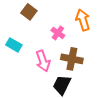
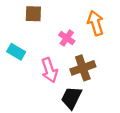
brown square: (29, 12) -> (33, 14), turned -35
brown cross: (72, 59) -> (83, 68), turned -30

